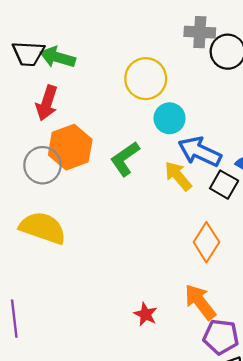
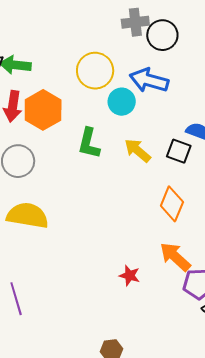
orange hexagon: (70, 147) -> (43, 110), moved
blue arrow: (200, 152) -> (149, 80), moved
green L-shape: (125, 159) -> (89, 143), turned -32

